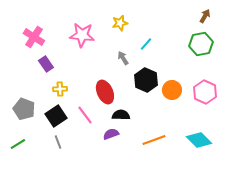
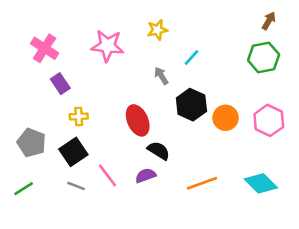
pink line: (85, 115) -> (108, 175), moved
black semicircle: (121, 115) -> (159, 151), turned 30
gray line: (58, 142) -> (76, 186), turned -48

